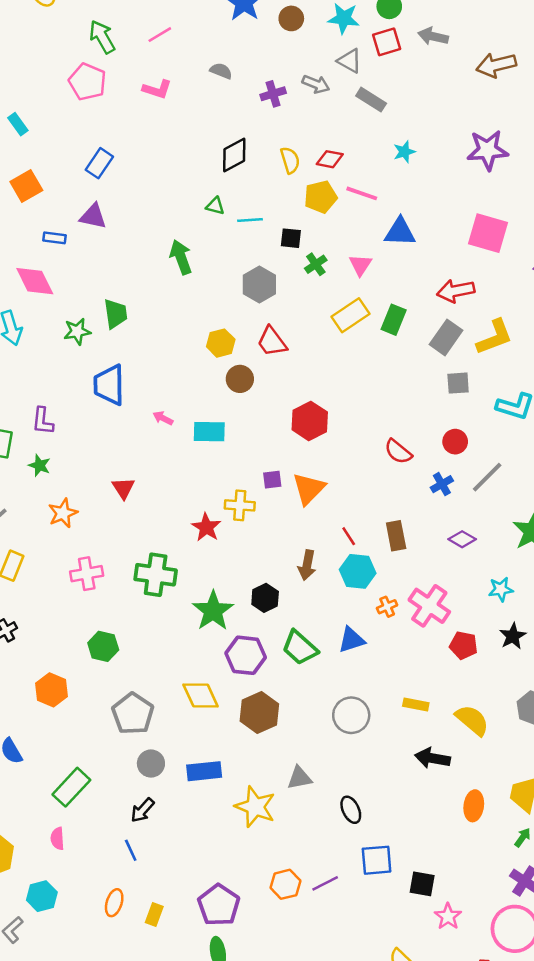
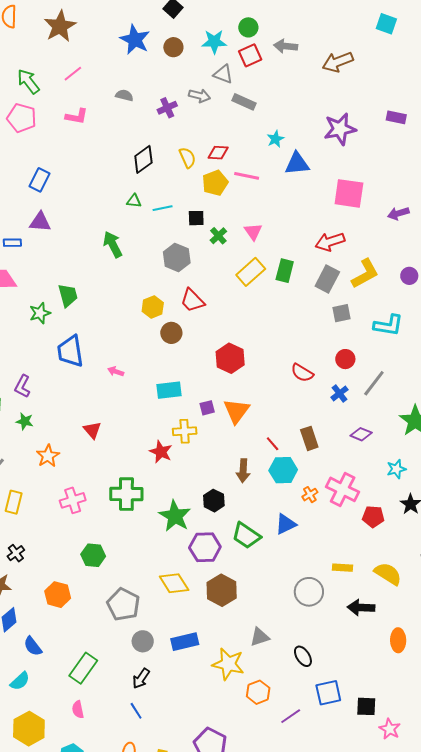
blue triangle: (400, 232) -> (297, 164), moved
purple L-shape: (43, 421) -> (22, 386), turned 30
cyan rectangle: (209, 432) -> (169, 390), moved
gray circle: (351, 715) -> (309, 592), moved
orange hexagon: (285, 884) -> (258, 692), moved

